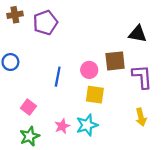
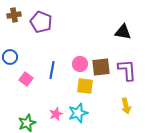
purple pentagon: (45, 23) -> (41, 22), turned -30
brown square: (115, 61) -> (101, 67), moved
pink square: (28, 107) -> (26, 79), moved

